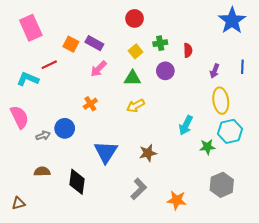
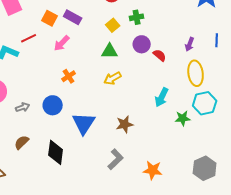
red semicircle: (188, 50) -> (160, 55), moved, turned -48
pink arrow: (99, 69) -> (62, 43), moved
blue circle: (65, 128) -> (53, 105), moved
brown semicircle: (42, 171) -> (22, 142), turned -42
gray hexagon: (222, 185) -> (205, 168), moved

